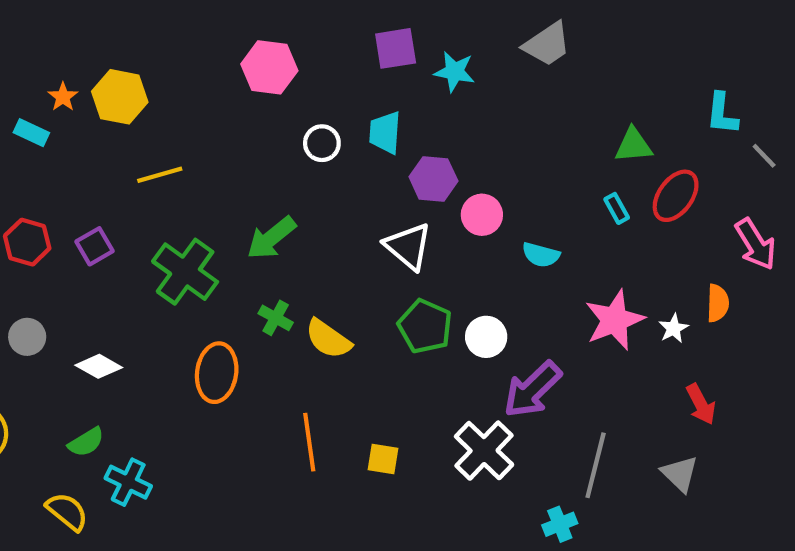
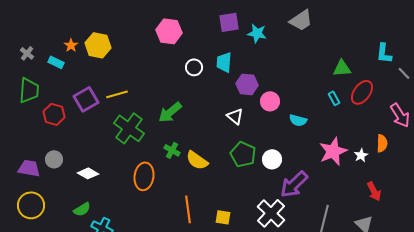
yellow line: (160, 175) -> (117, 94), moved
purple square: (95, 246) -> (86, 99), moved, size x1.4
white triangle: (408, 246) -> (235, 116), size x0.7

